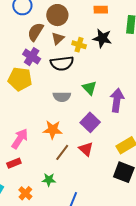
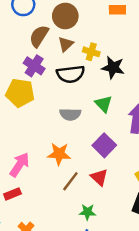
black star: (102, 38) -> (113, 68), moved
green star: (49, 180) -> (87, 212), moved

